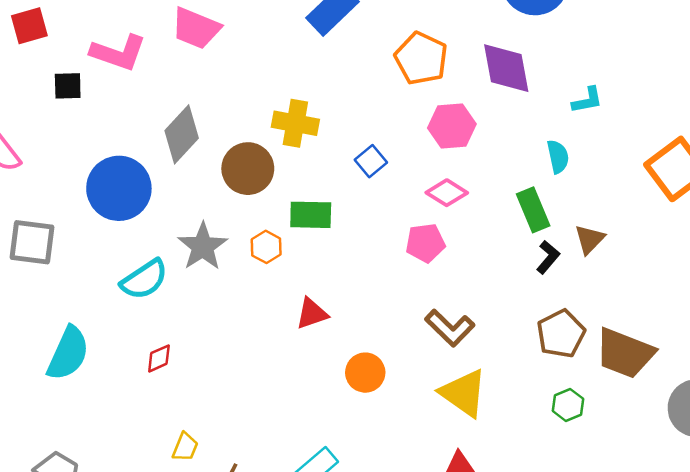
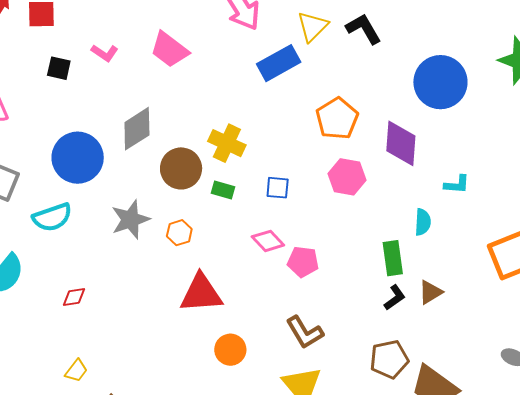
pink L-shape: (118, 53) -> (105, 53), size x0.6
blue square: (371, 161) -> (278, 188), turned 30
pink diamond: (447, 193) -> (268, 241), moved
green rectangle: (311, 215) -> (223, 190), moved, size x0.7
cyan semicircle: (144, 280) -> (52, 217), moved
red triangle: (312, 314) -> (201, 293), size x1.6

